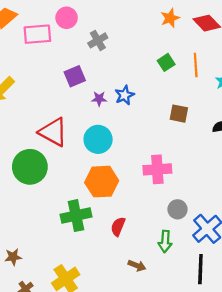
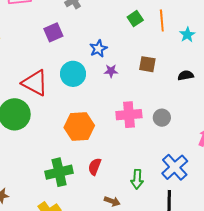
purple star: (99, 99) -> (111, 71), moved
cyan circle: (98, 139) -> (73, 74), moved
gray circle: (177, 209) -> (162, 118), moved
green cross: (76, 216) -> (59, 172), moved

